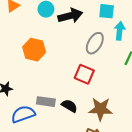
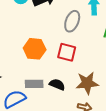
orange hexagon: (34, 50) -> (35, 49), moved

